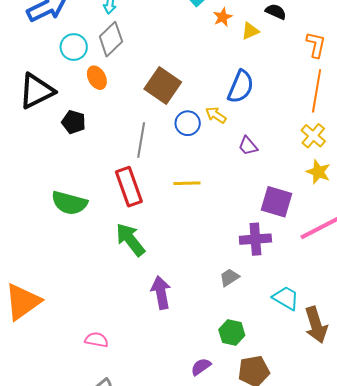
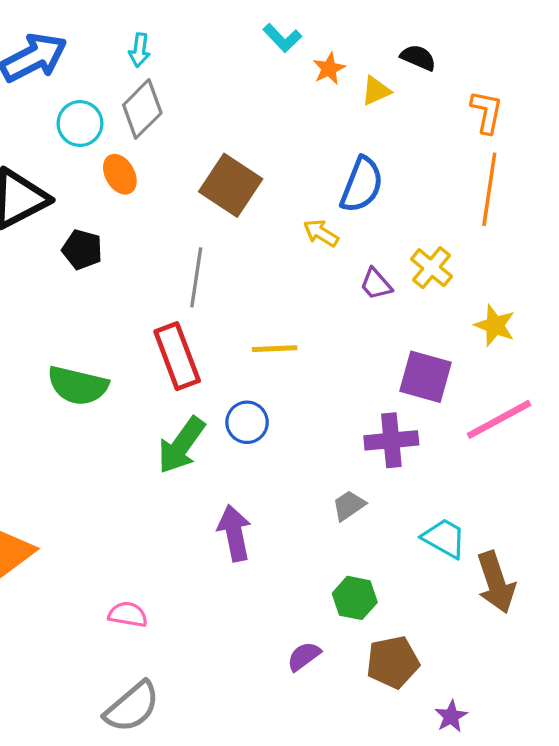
blue circle: (188, 123) -> (247, 422), moved
yellow cross: (313, 136) -> (432, 268), moved
green arrow: (130, 240) -> (181, 445), turned -105

